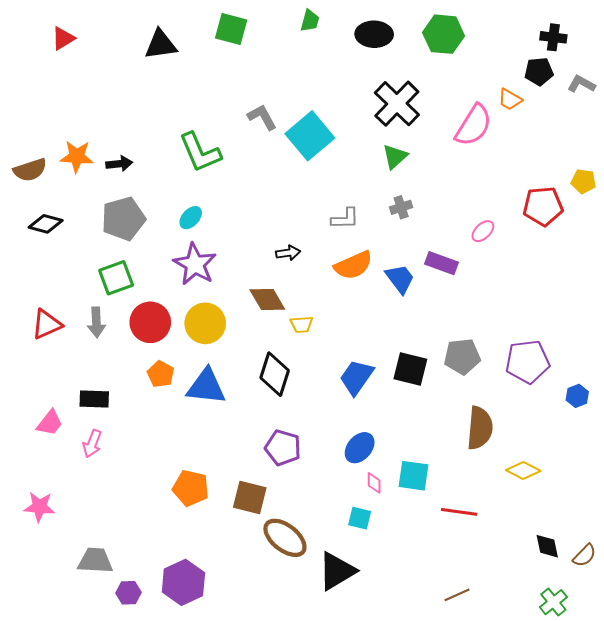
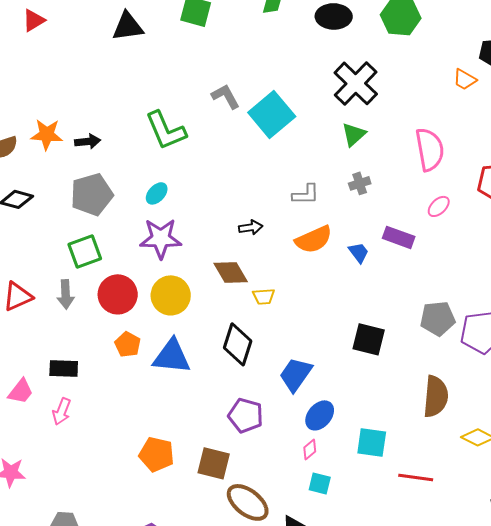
pink semicircle: (474, 125) -> (430, 149), moved, turned -42
purple star: (195, 264) -> (161, 238), turned -30
blue trapezoid: (400, 279) -> (359, 252), size x0.7
gray pentagon: (462, 356) -> (438, 318), moved
blue trapezoid: (356, 377) -> (296, 374), moved
pink diamond: (374, 483) -> (310, 449), moved, turned 50

